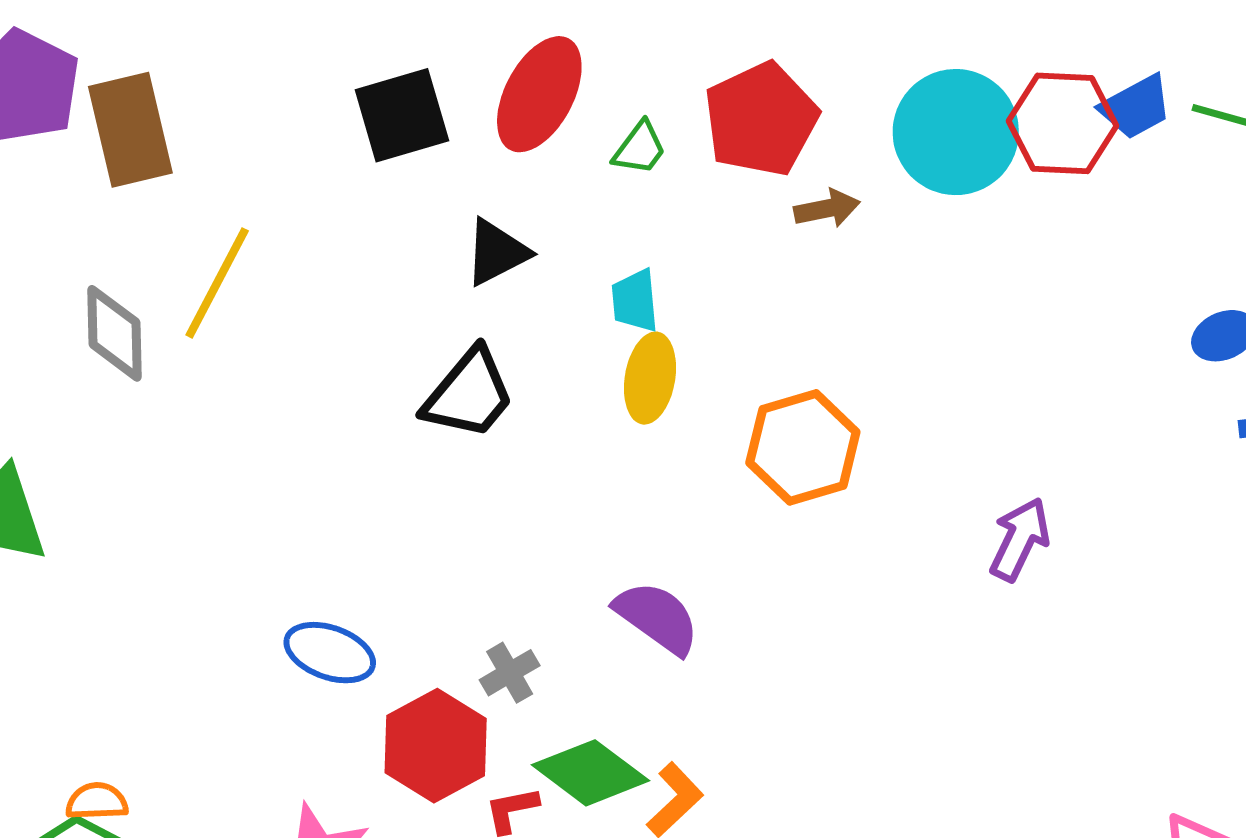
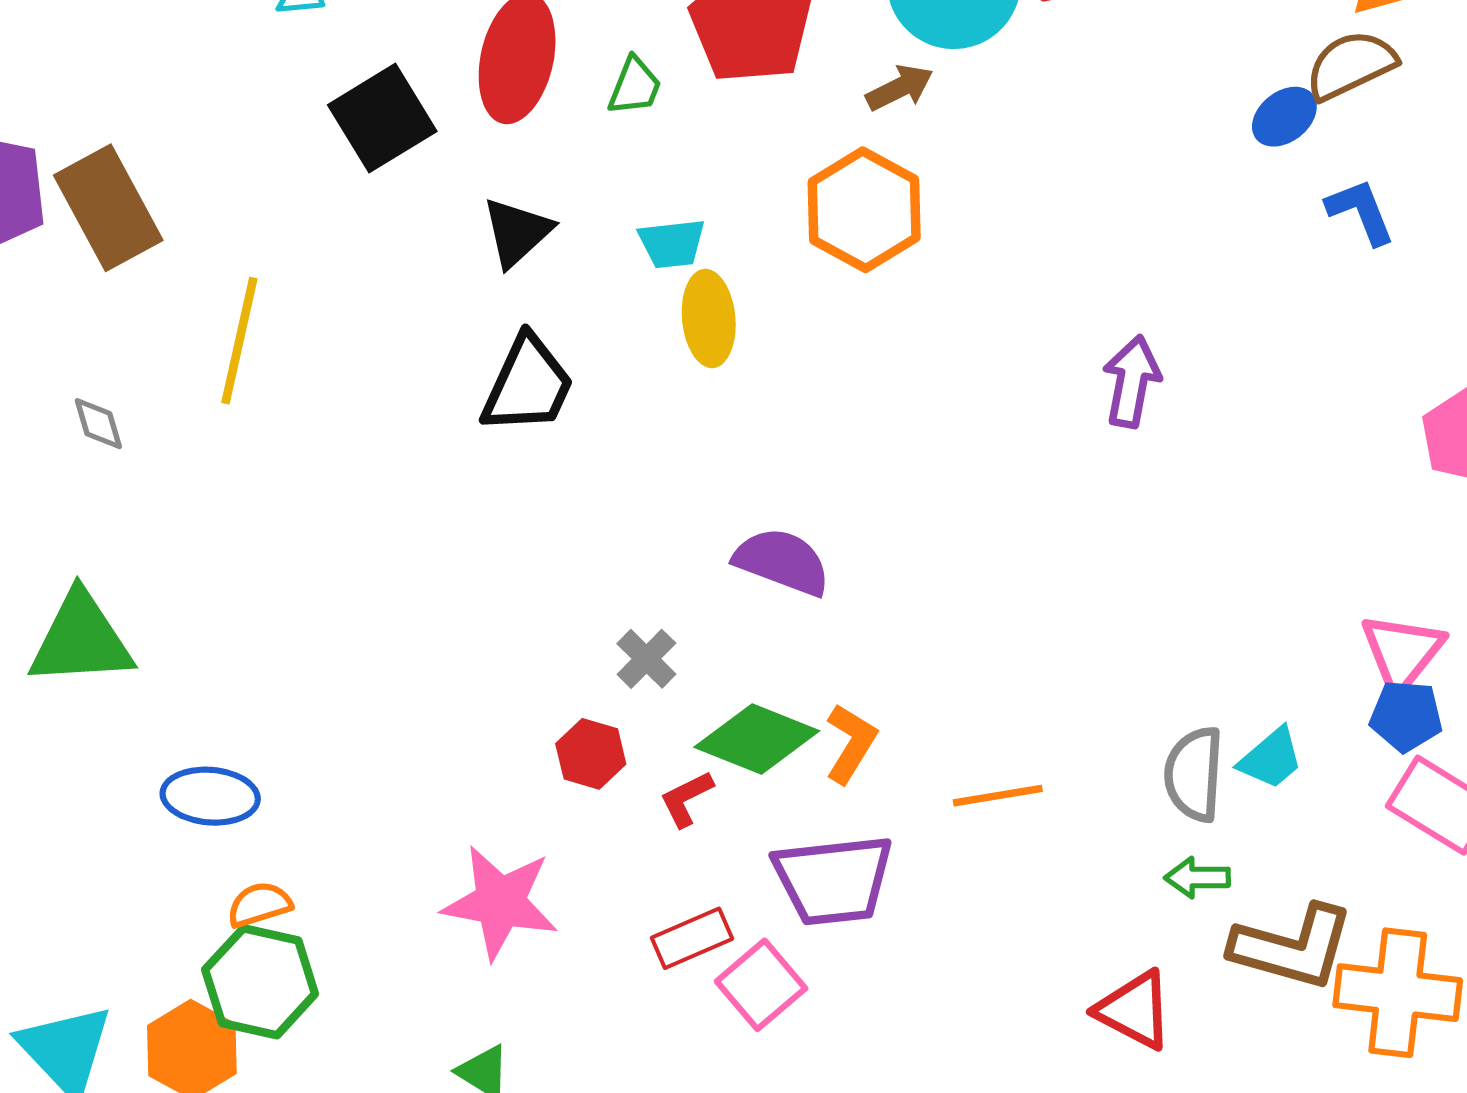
brown arrow: (827, 209) -> (900, 88), moved
cyan trapezoid: (635, 301) -> (672, 244), turned -76
gray diamond: (115, 333) -> (98, 424), moved, size x0.6
orange hexagon: (803, 447) -> (864, 210), moved
blue ellipse: (330, 653) -> (210, 796), moved
red hexagon: (436, 746) -> (591, 754), size x0.6

